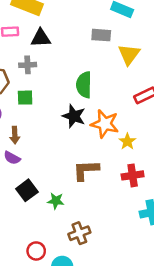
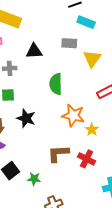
black triangle: (41, 38) -> (34, 51), moved
black star: (74, 116) -> (26, 118), moved
red cross: (133, 175) -> (87, 159), moved, turned 36

